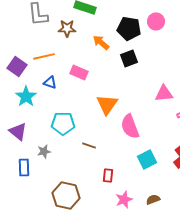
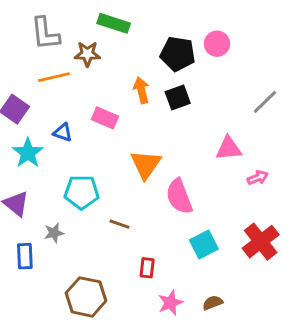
orange arrow: (101, 42) -> (141, 90), moved, turned 36
orange line: (44, 56) -> (54, 77), moved

